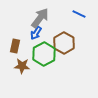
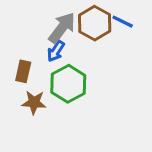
brown hexagon: (64, 43) -> (95, 23), moved

